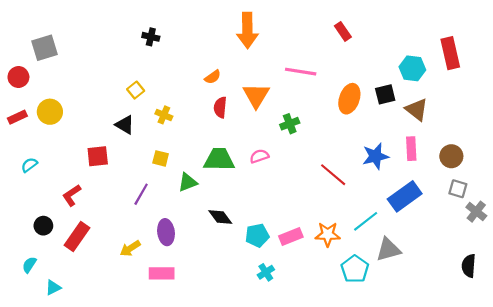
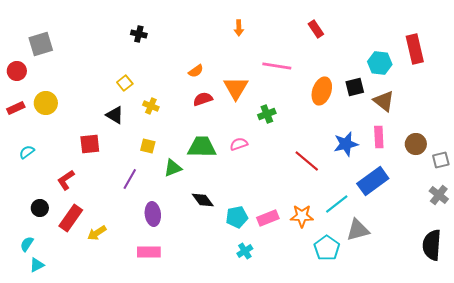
orange arrow: (247, 30) -> (239, 28), moved, size x0.5
red semicircle: (220, 107) -> (203, 99), turned 66
gray square: (458, 189) -> (441, 160), moved, turned -30
yellow arrow: (130, 248) -> (97, 233), moved
black semicircle: (469, 266) -> (432, 245), size x1.4
cyan triangle: (53, 287) -> (37, 265), moved

